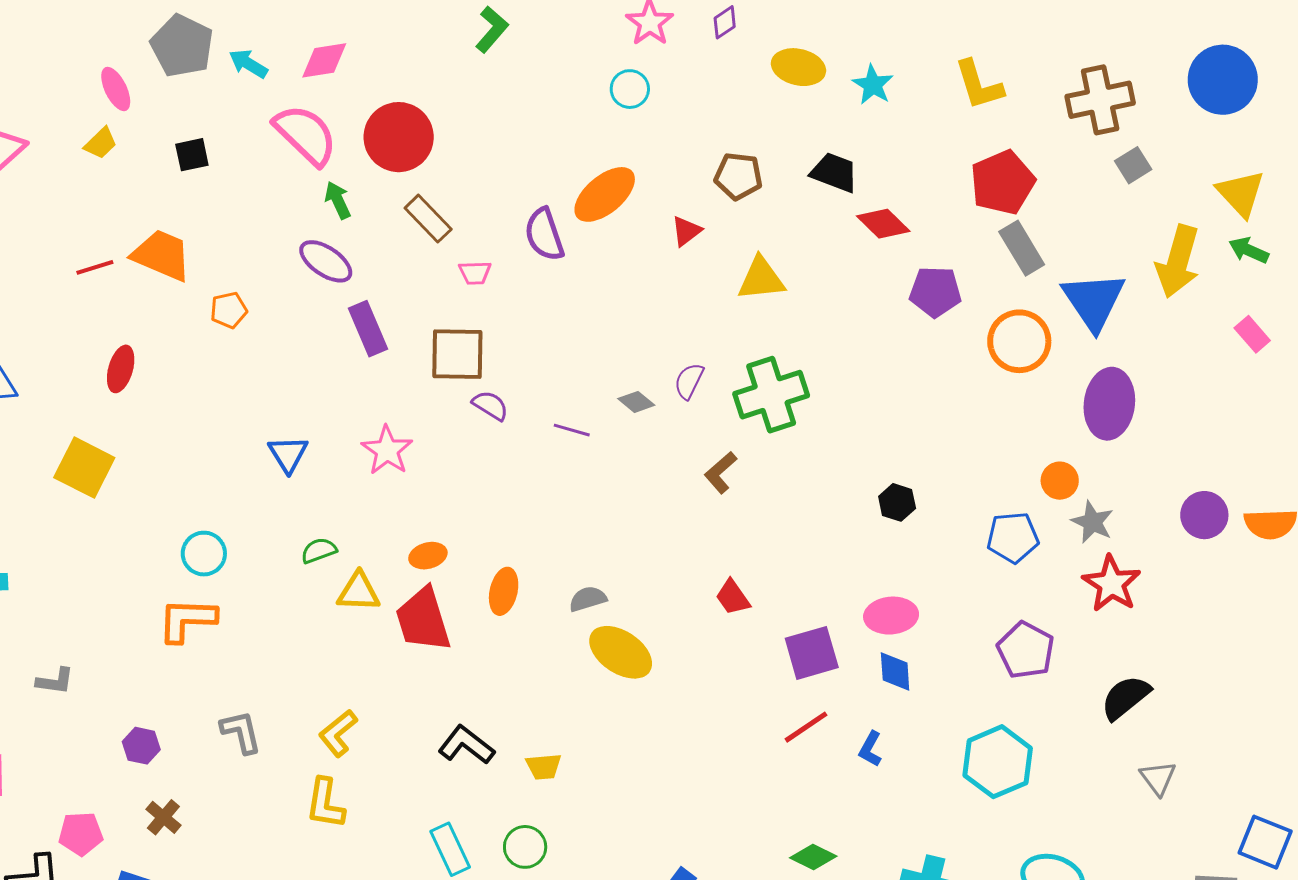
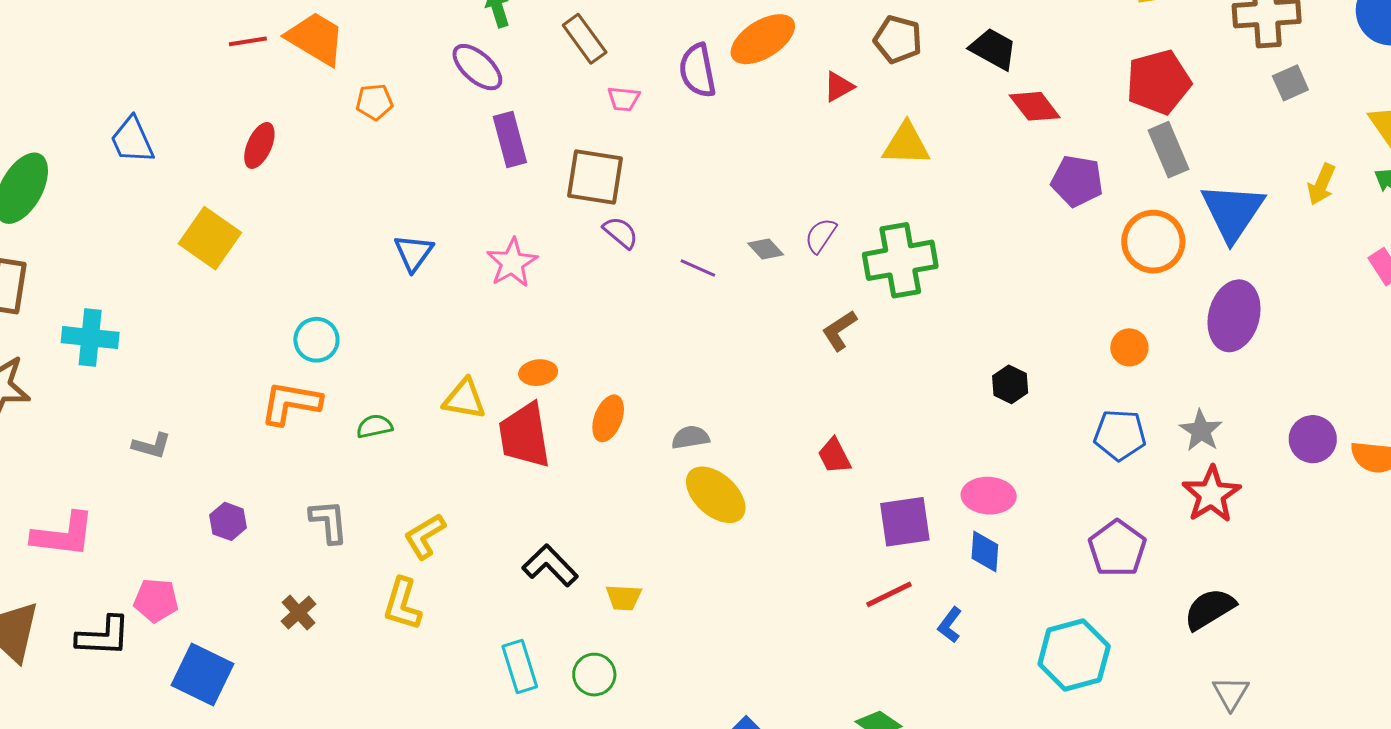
yellow arrow: (1178, 261) -> (1321, 184), size x0.6
orange circle: (1060, 481) -> (1129, 347), moved
green semicircle: (319, 551) -> (374, 426), moved
brown cross: (163, 817) -> (299, 613), moved

